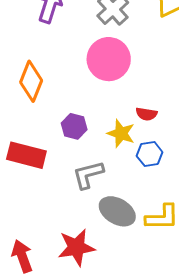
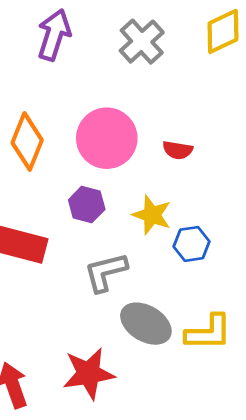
pink circle: (109, 59) -> (107, 138), moved
red semicircle: (146, 114) -> (178, 150), moved

